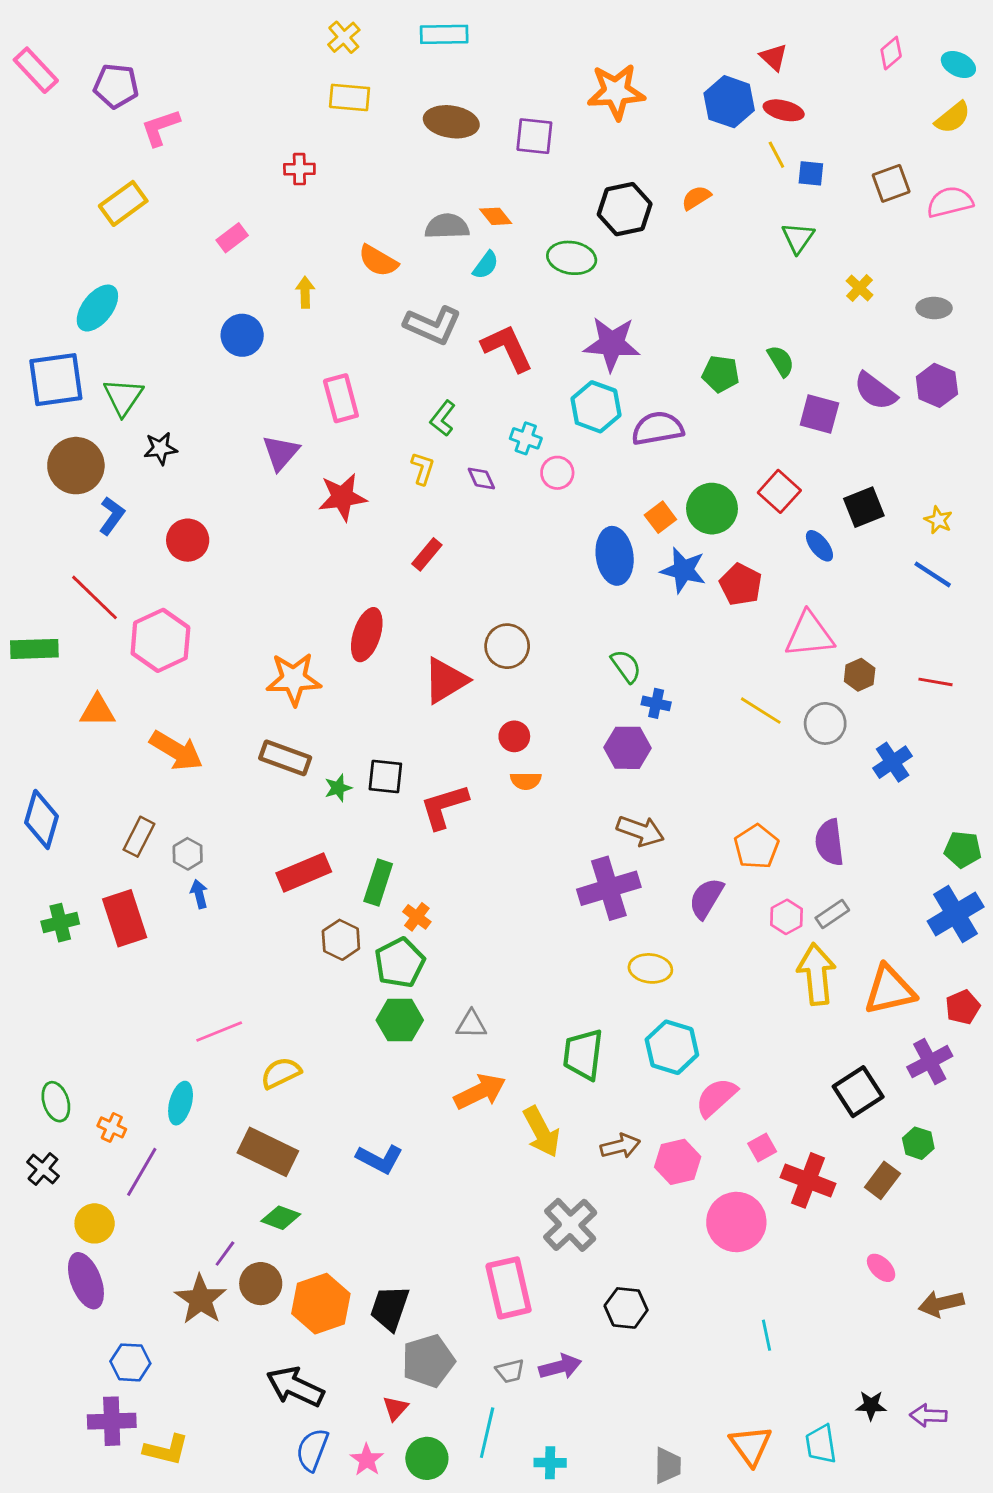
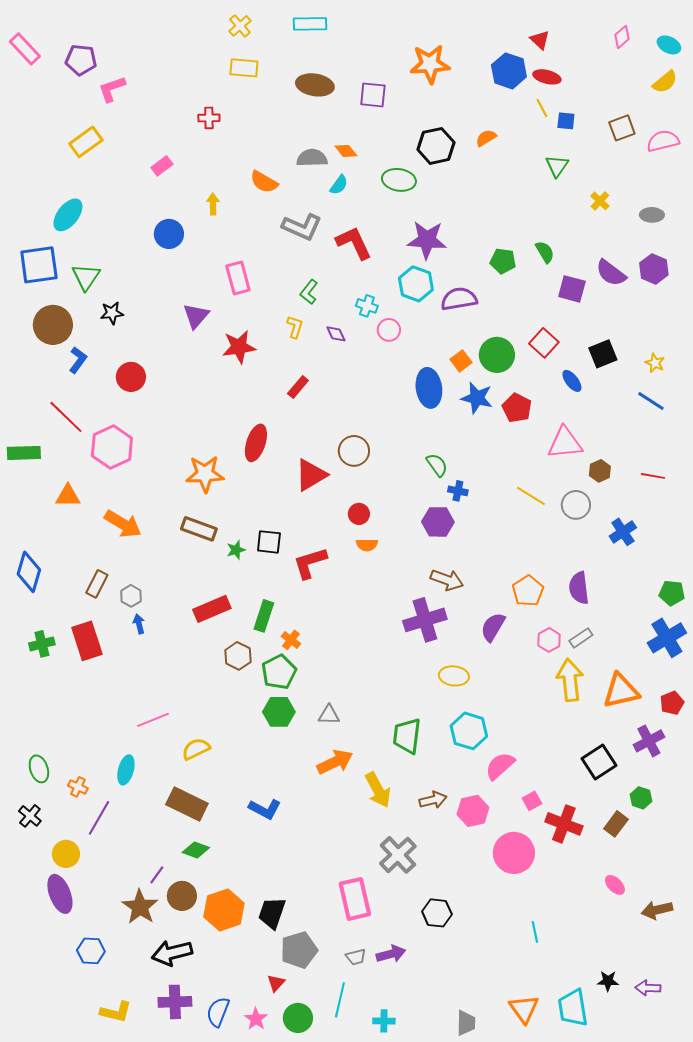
black arrow: (295, 1387) -> (172, 953), moved, turned -39
purple cross: (112, 1421) -> (175, 1002), moved
cyan trapezoid: (821, 1444) -> (573, 1008), size x1.4

